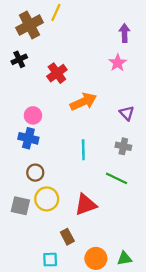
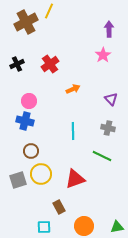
black cross: (19, 59) -> (17, 64), moved
orange arrow: (83, 102) -> (73, 89), size x0.6
gray square: (20, 206) -> (18, 180), turned -30
green triangle: (124, 258) -> (117, 227), moved

